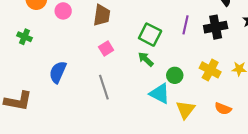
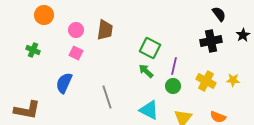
pink circle: (63, 11) -> (76, 30), moved
purple line: (185, 25) -> (174, 66), moved
pink square: (106, 49) -> (76, 53), moved, turned -32
cyan triangle: (160, 94) -> (149, 110), moved

